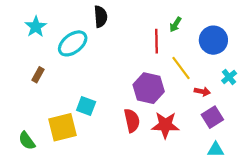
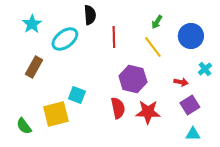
red line: (156, 41) -> (114, 37), moved
yellow line: (181, 68) -> (153, 47), moved
brown rectangle: (38, 75) -> (34, 67), size x1.5

